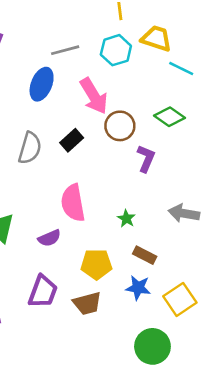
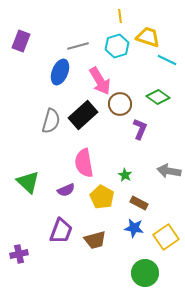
black rectangle: (72, 140) -> (83, 115), size x1.6
yellow pentagon: (96, 264) -> (102, 197), moved, turned 30

